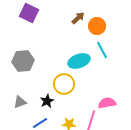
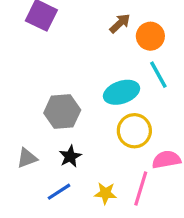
gray hexagon: (23, 61) -> (62, 112), moved
yellow circle: (64, 84) -> (134, 131), moved

